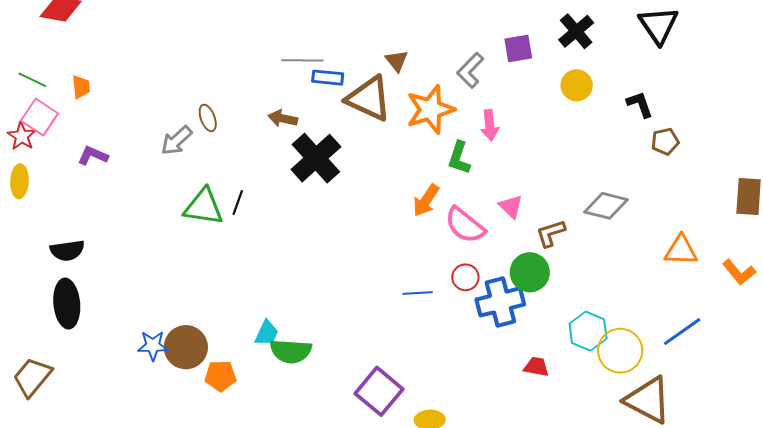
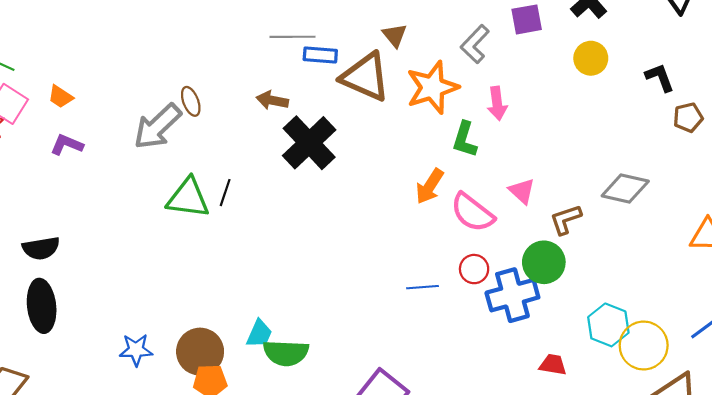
orange trapezoid: (81, 87) -> (60, 97), moved, turned 130
gray arrow: (177, 141) -> (157, 127), size x1.4
brown circle: (186, 347) -> (200, 352), moved

